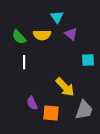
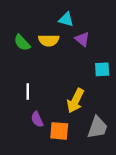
cyan triangle: (57, 17) -> (66, 19), turned -40
white line: (24, 62) -> (28, 91), moved
yellow arrow: (65, 87) -> (75, 101), turned 70

